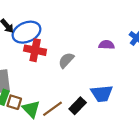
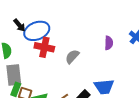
purple semicircle: (107, 45) -> (109, 43), turned 88

